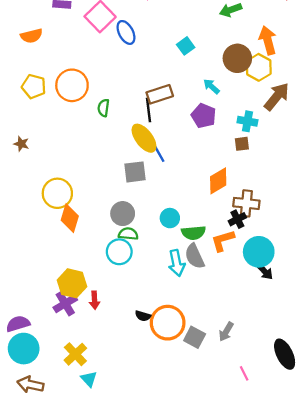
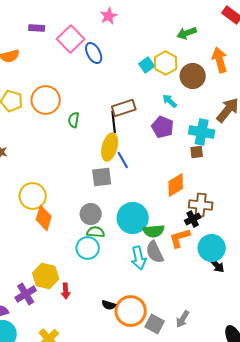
yellow hexagon: (259, 67) -> (166, 63), moved
cyan cross: (247, 121) -> (202, 132), size x1.4
yellow ellipse: (144, 138) -> (110, 147), turned 52
cyan circle: (170, 218) -> (133, 218), size x1.8
purple cross: (65, 304) -> (26, 294), moved

